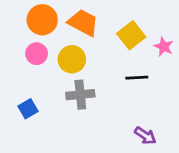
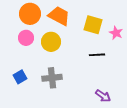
yellow square: (131, 35) -> (93, 25), turned -36
gray cross: (80, 95) -> (52, 78), moved

